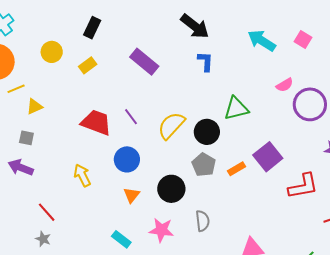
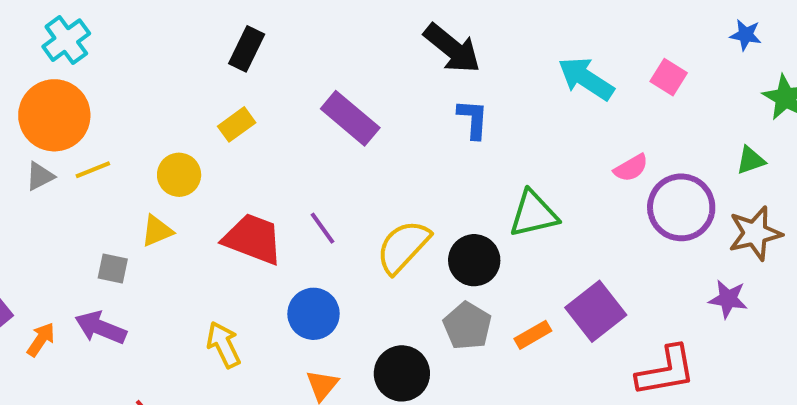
yellow circle: (52, 52) -> (179, 175), moved
yellow triangle: (34, 107) -> (157, 231), moved

